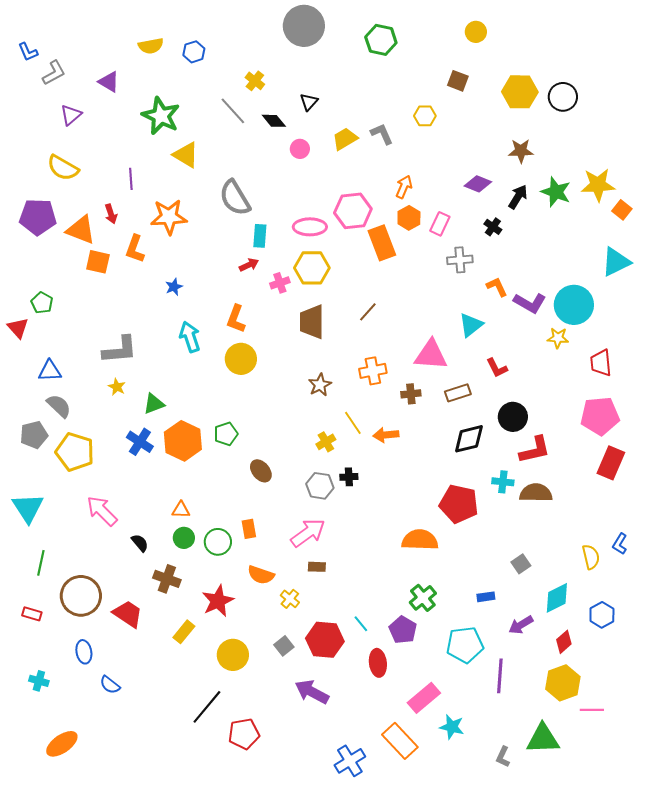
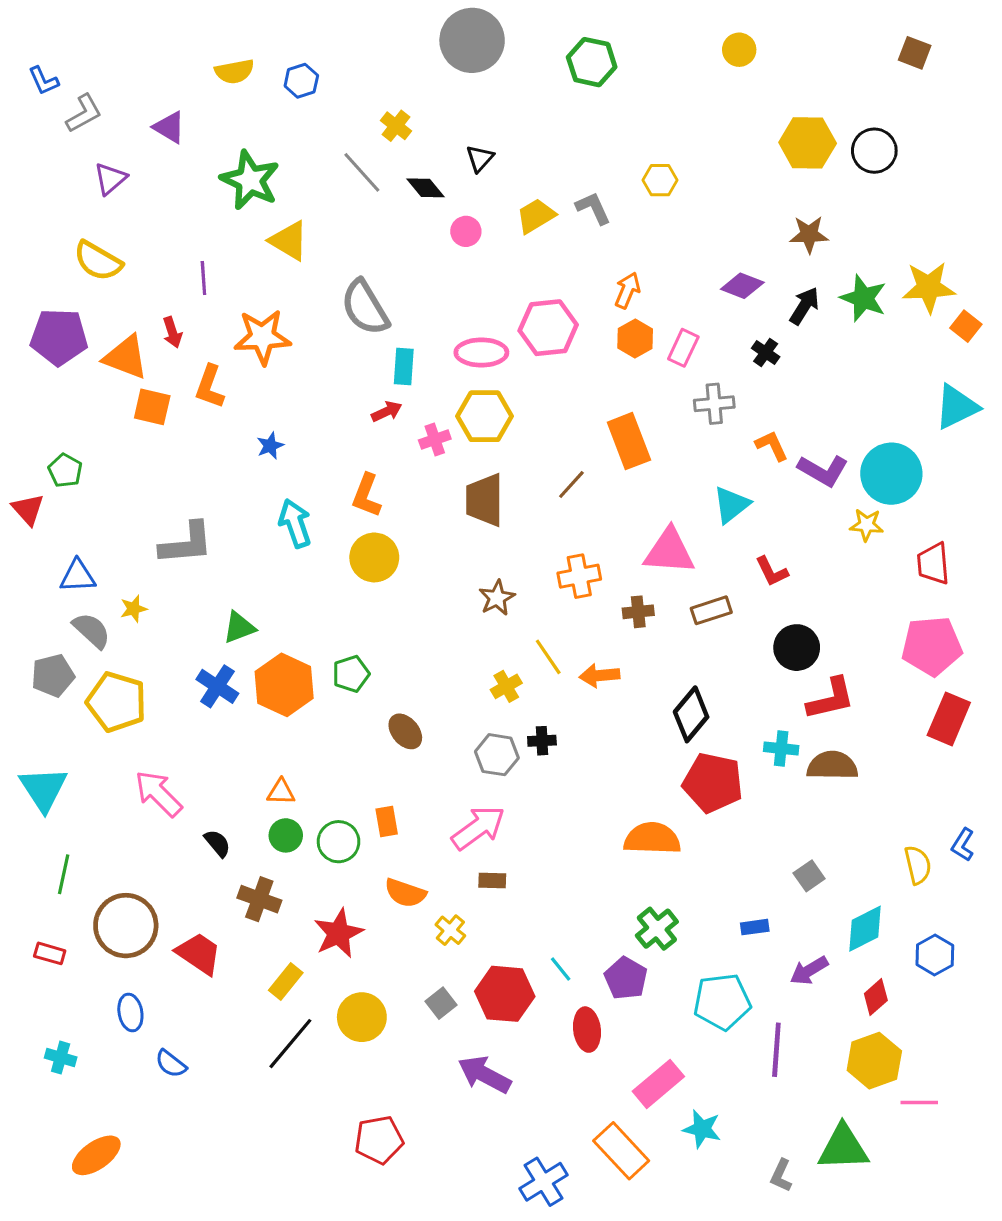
brown square: (458, 81) -> (915, 53), moved
orange rectangle: (382, 243) -> (629, 441), moved
yellow star: (117, 387) -> (134, 609), moved, turned 30
black diamond: (469, 439) -> (691, 714), moved, turned -36
black line: (207, 707) -> (290, 1044), moved

